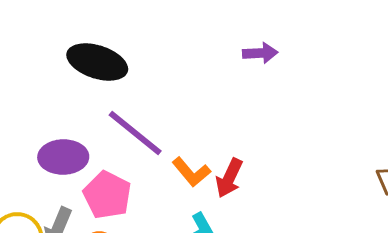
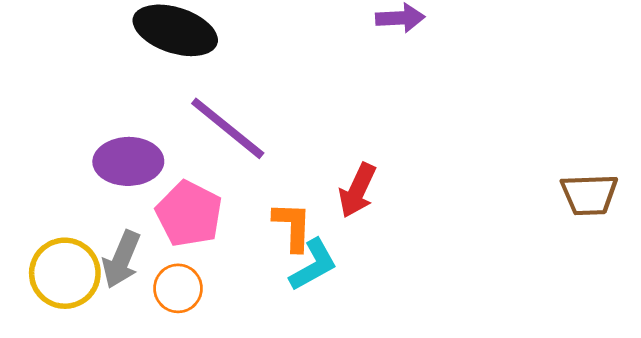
orange L-shape: (191, 172) -> (293, 226), moved, turned -138

